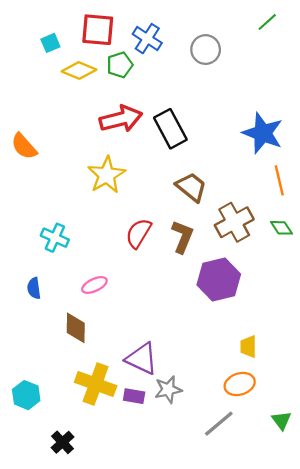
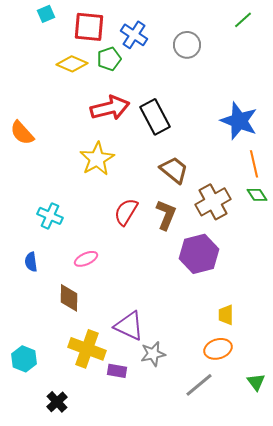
cyan square: (50, 43) -> (46, 14), moved
green diamond: (281, 228) -> (257, 195), moved
purple rectangle: (134, 396) -> (117, 371), moved

